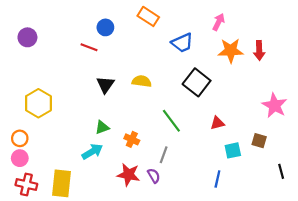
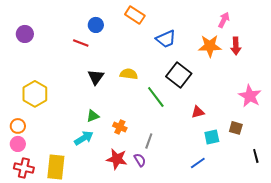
pink arrow: (219, 22) -> (224, 20), moved
green line: (171, 121) -> (156, 97), moved
blue line: (217, 179) -> (198, 163), turned 42

